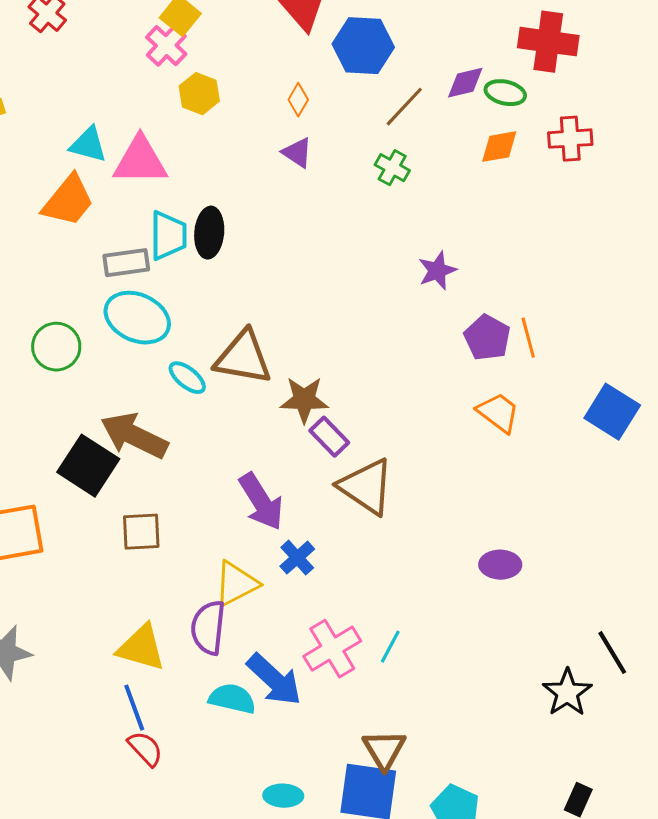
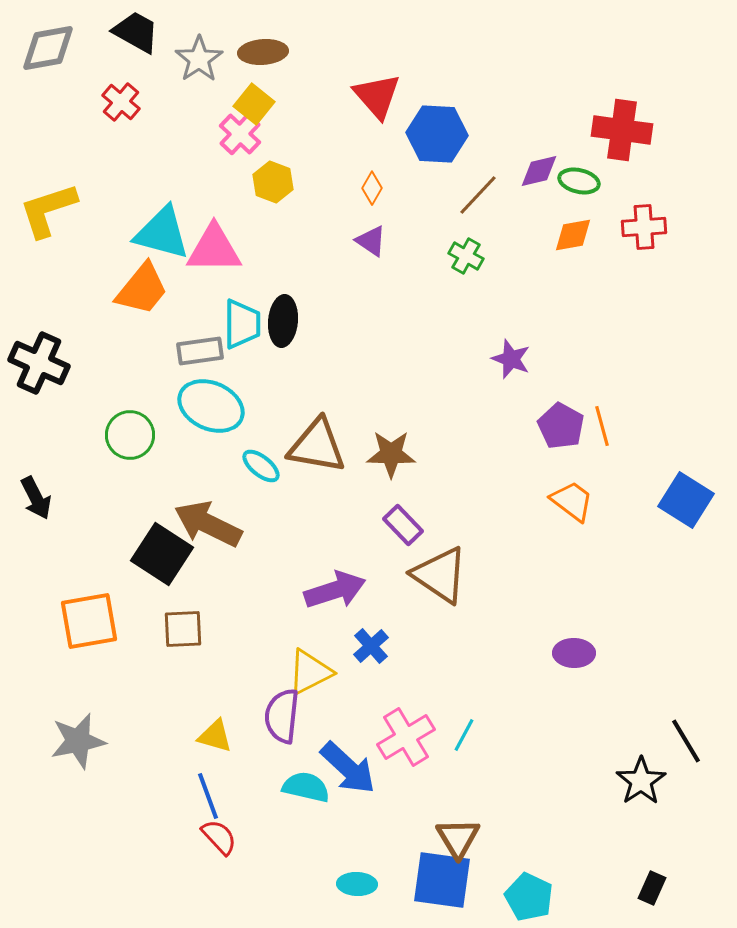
cyan triangle: (88, 145) -> (162, 233), size x1.5
purple star: (437, 271) -> (511, 359), turned -30
brown star: (304, 400) -> (391, 454), moved
purple arrow: (261, 502) -> (335, 590), turned -76
brown square: (141, 532) -> (183, 629), moved
yellow triangle: (141, 648) -> (215, 736), size x0.7

